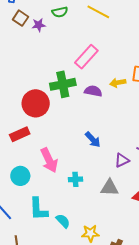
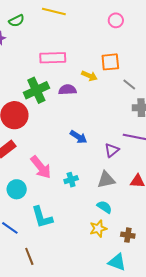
pink rectangle: (86, 57) -> (53, 58), turned 60
yellow arrow: (118, 83) -> (89, 76), turned -133
cyan semicircle: (63, 221) -> (104, 207), moved

